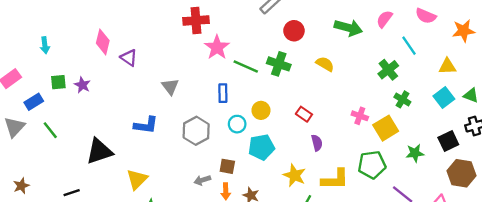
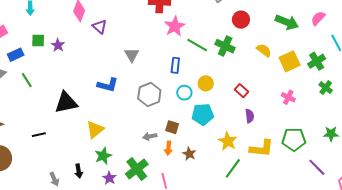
yellow square: (386, 128) -> (290, 61), moved

